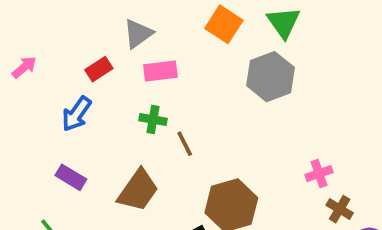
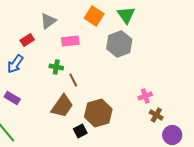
pink rectangle: (160, 71) -> (70, 41), moved
brown trapezoid: (138, 190) -> (62, 106), moved

